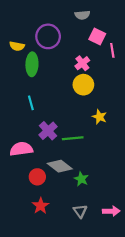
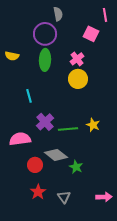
gray semicircle: (82, 15) -> (58, 14), moved, turned -96
yellow semicircle: (17, 46) -> (12, 56), moved
pink line: (112, 50) -> (105, 15), moved
green ellipse: (32, 64) -> (45, 60), moved
yellow star: (99, 117) -> (93, 125), moved
gray triangle: (80, 211) -> (64, 197), moved

